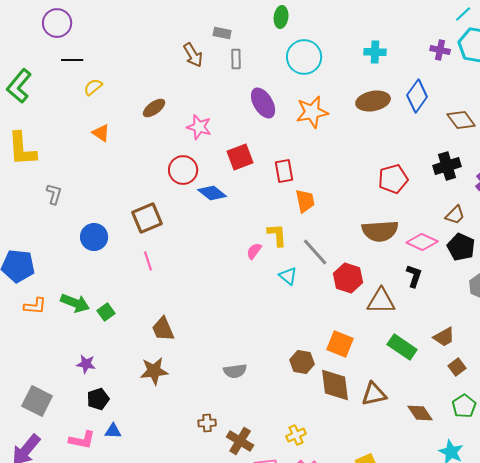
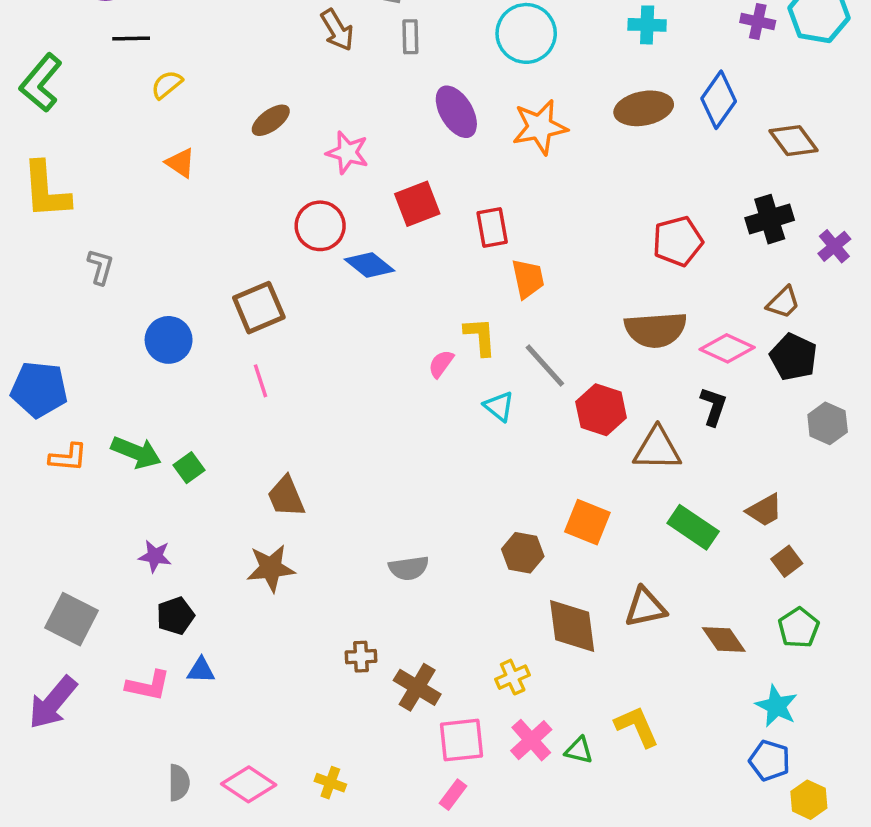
brown diamond: (335, 385) -> (572, 626), moved

